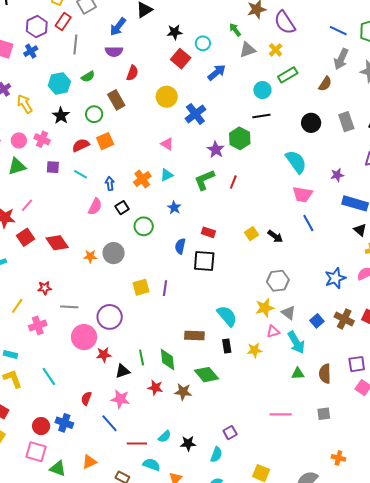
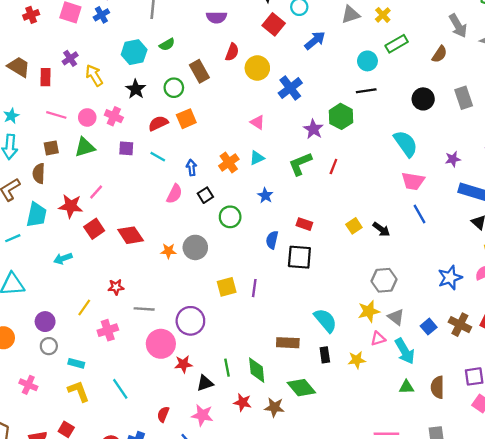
purple semicircle: (114, 52) -> (217, 17), moved
gray arrow: (341, 59) -> (458, 26), turned -55
red semicircle: (132, 73) -> (232, 52), moved

